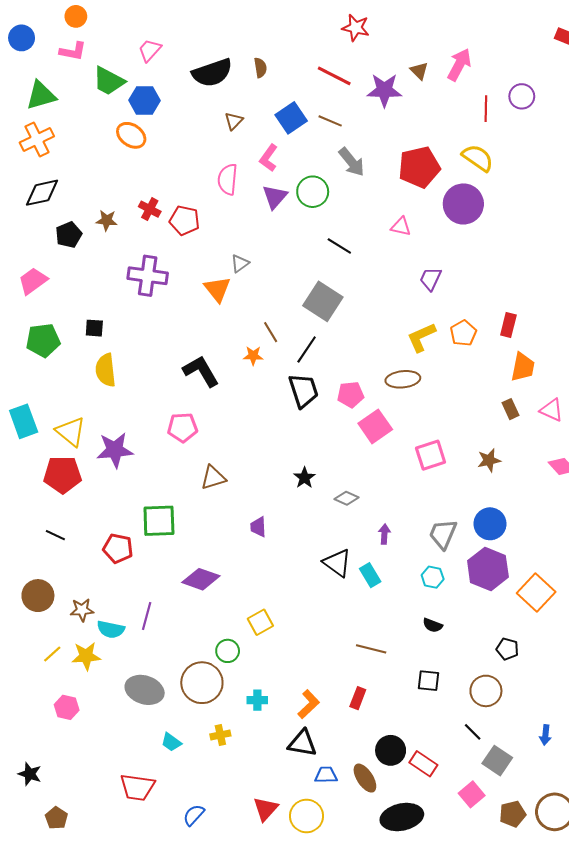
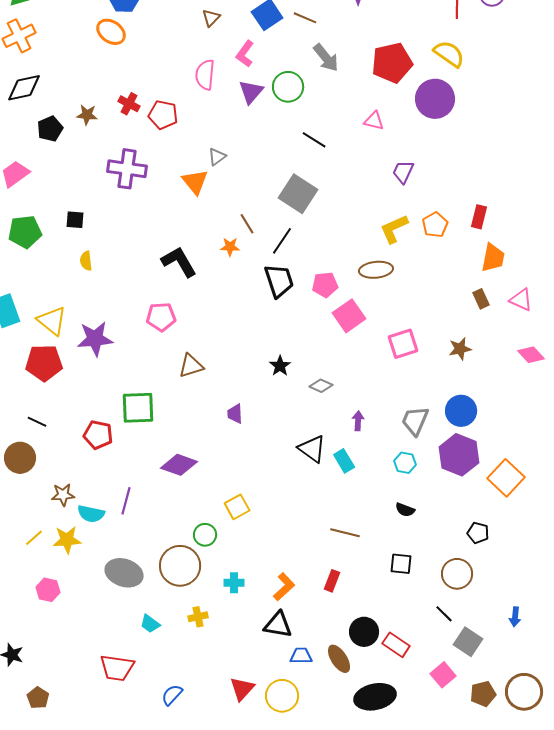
yellow semicircle: (106, 370) -> (86, 261), size x0.6
brown circle: (38, 596) -> (20, 458), moved

